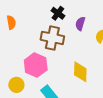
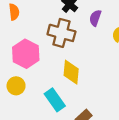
pink hexagon: (36, 65) -> (26, 54), moved
yellow diamond: (80, 72) -> (71, 72), moved

